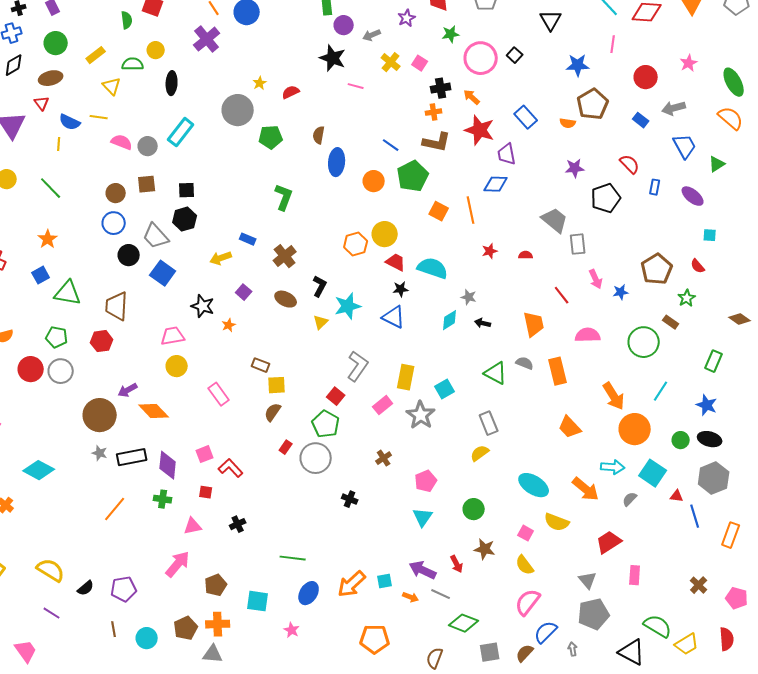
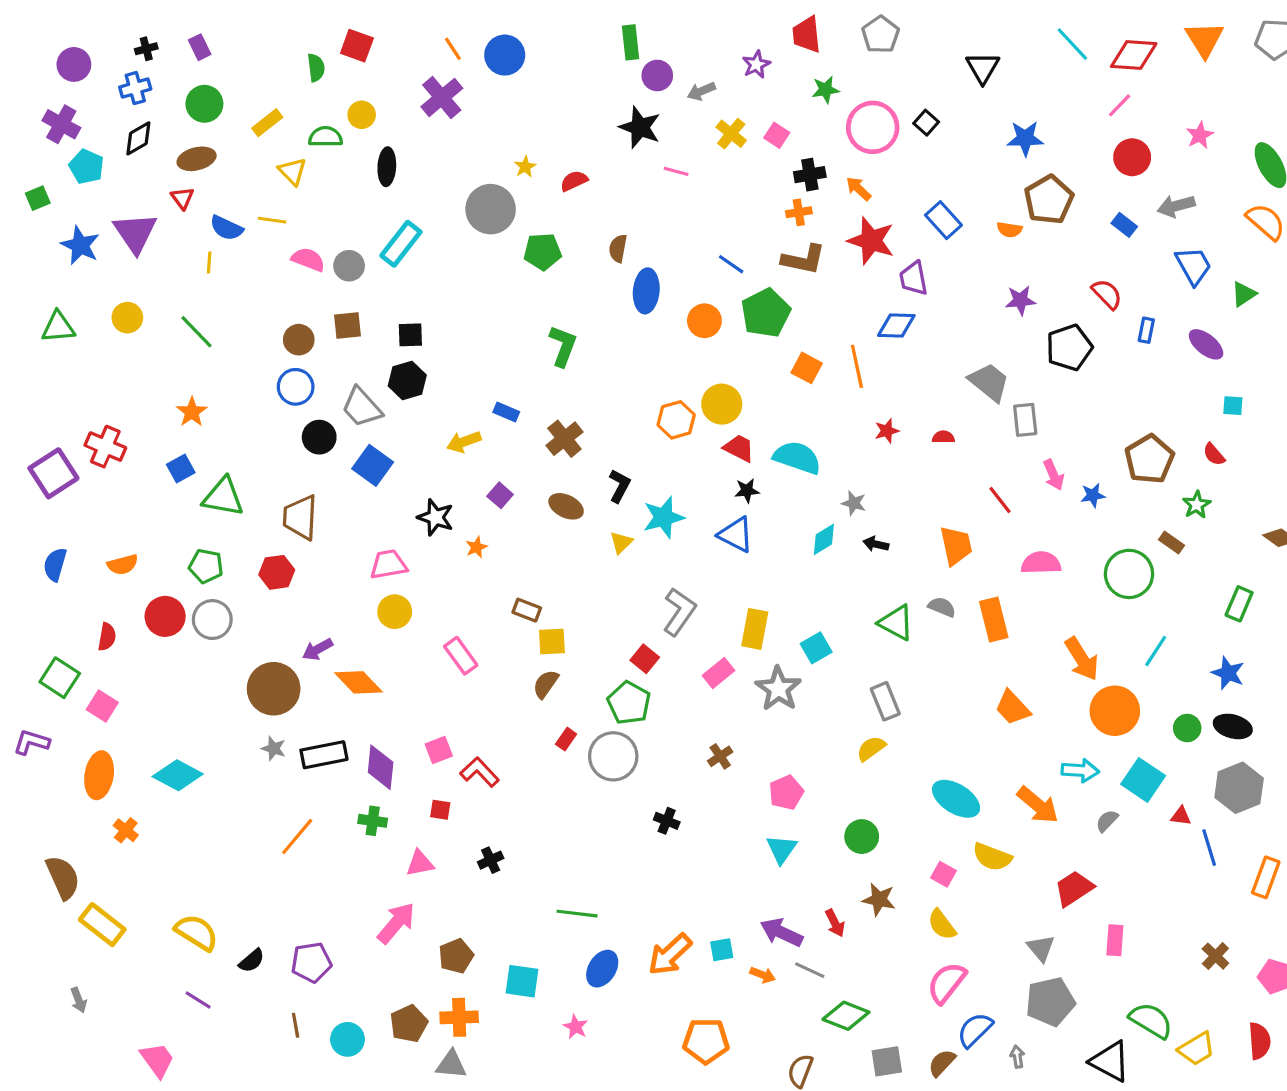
pink line: (613, 44) -> (1120, 105), moved, turned 36

